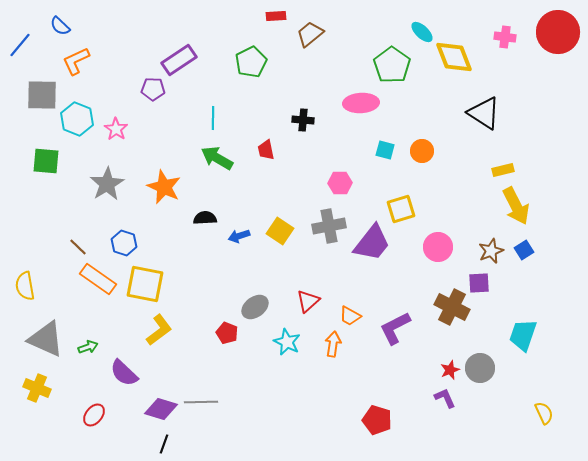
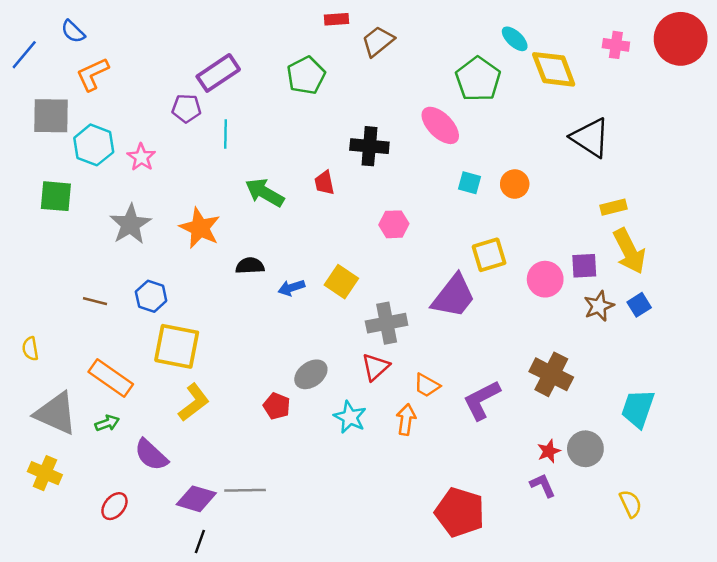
pink ellipse: (361, 103) -> (440, 125), turned 48
cyan line: (213, 118) -> (226, 134), moved
black cross: (303, 120) -> (369, 146), size x1.4
pink hexagon: (340, 183) -> (394, 224), moved
gray cross: (329, 226) -> (387, 323), moved
brown line: (78, 247) -> (95, 301), turned -30
pink circle: (438, 247) -> (545, 279), moved
orange rectangle: (98, 279) -> (111, 378), moved
purple square: (479, 283) -> (584, 266), moved
yellow semicircle: (25, 286) -> (30, 349), size x0.7
yellow semicircle: (544, 413) -> (631, 504), moved
red pentagon: (377, 420) -> (460, 512), size x1.4

